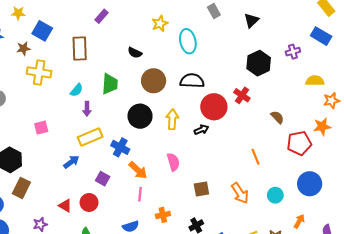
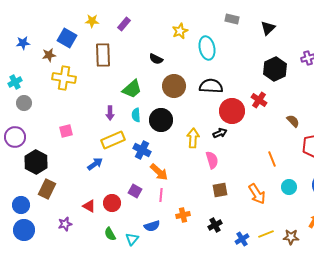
gray rectangle: (214, 11) -> (232, 19), turned -48
yellow star: (18, 13) -> (92, 21), moved
green trapezoid: (110, 84) -> (132, 89), turned 45
cyan semicircle: (77, 90) -> (136, 115), moved, turned 136
yellow arrow: (172, 119) -> (193, 138), moved
pink semicircle: (173, 162) -> (212, 160), moved
purple square: (103, 179) -> (135, 191), moved
cyan circle: (275, 195) -> (289, 187), moved

